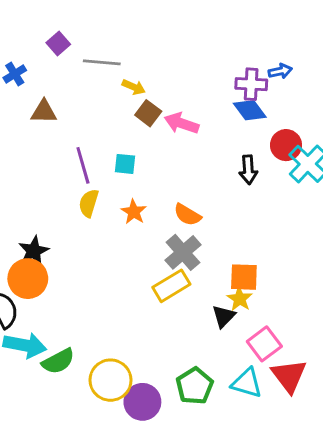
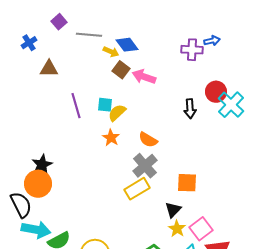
blue diamond: (250, 110) -> (127, 45), moved
yellow semicircle: (89, 203) -> (117, 113), moved, turned 30
yellow star: (240, 299) -> (177, 229), moved

